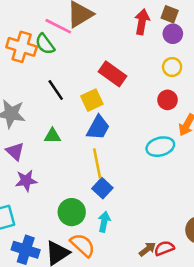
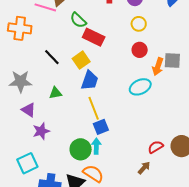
green semicircle: (45, 44) -> (78, 20), moved
blue square: (102, 188) -> (101, 127), turned 35
cyan arrow: (104, 222) -> (96, 146), moved
red semicircle: (164, 248) -> (156, 147), moved

